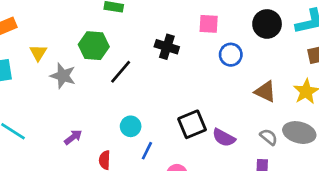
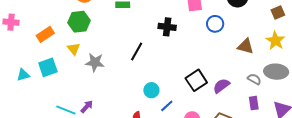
green hexagon: (94, 46) -> (79, 22), moved
purple arrow: (73, 137) -> (87, 107), moved
purple semicircle: (224, 138) -> (221, 86), turned 126
blue line: (147, 151) -> (167, 106), turned 32

